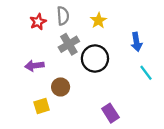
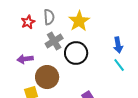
yellow star: (99, 21) -> (79, 21), size x1.5
blue arrow: (137, 42) -> (118, 45), moved
brown circle: (61, 87) -> (47, 77), size x1.5

